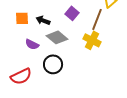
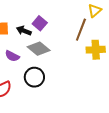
purple square: (72, 13) -> (40, 23), moved
yellow cross: (92, 40) -> (96, 50), moved, turned -30

